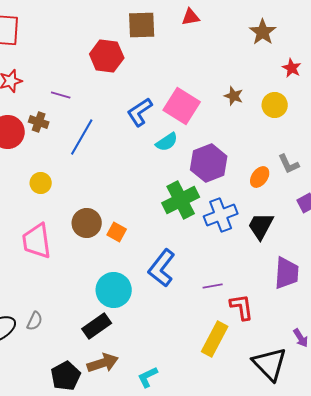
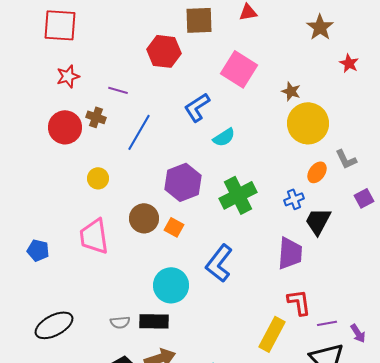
yellow circle: (275, 105) -> (308, 123), moved, size x1.6
pink square: (182, 106) -> (239, 69), moved
purple hexagon: (209, 163) -> (183, 182), moved
blue cross: (221, 215) -> (294, 199), moved, size x0.6
purple trapezoid: (287, 273) -> (290, 253), moved
purple line: (213, 286) -> (327, 323), moved
gray semicircle: (35, 321) -> (120, 322), moved, turned 60
black rectangle: (97, 326) -> (154, 321), turned 36

